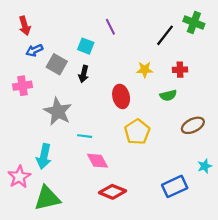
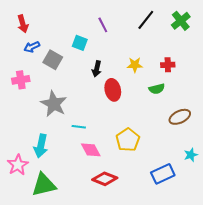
green cross: (194, 23) -> (181, 21), turned 30
black line: (165, 35) -> (146, 20), moved
black arrow: (84, 74) -> (97, 69), moved
yellow pentagon: (137, 132) -> (128, 140), moved

